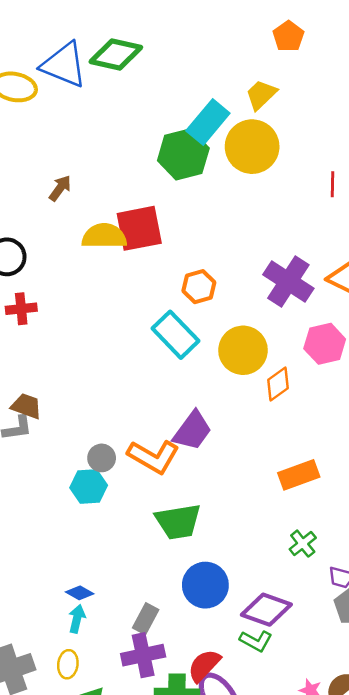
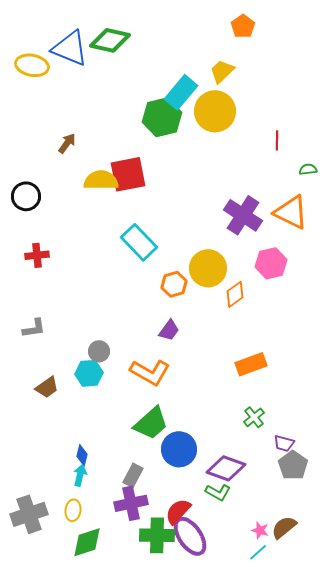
orange hexagon: (199, 287) -> (174, 284), moved
red cross: (21, 309) -> (37, 255), moved
cyan rectangle: (176, 335) -> (139, 242), moved
brown trapezoid: (26, 406) -> (47, 387), moved, turned 125
purple trapezoid: (192, 431) -> (169, 330), size x0.7
orange L-shape: (153, 457) -> (150, 372), moved
green trapezoid: (178, 522) -> (151, 423), moved, turned -33
blue diamond: (80, 593) -> (82, 455), turned 75

